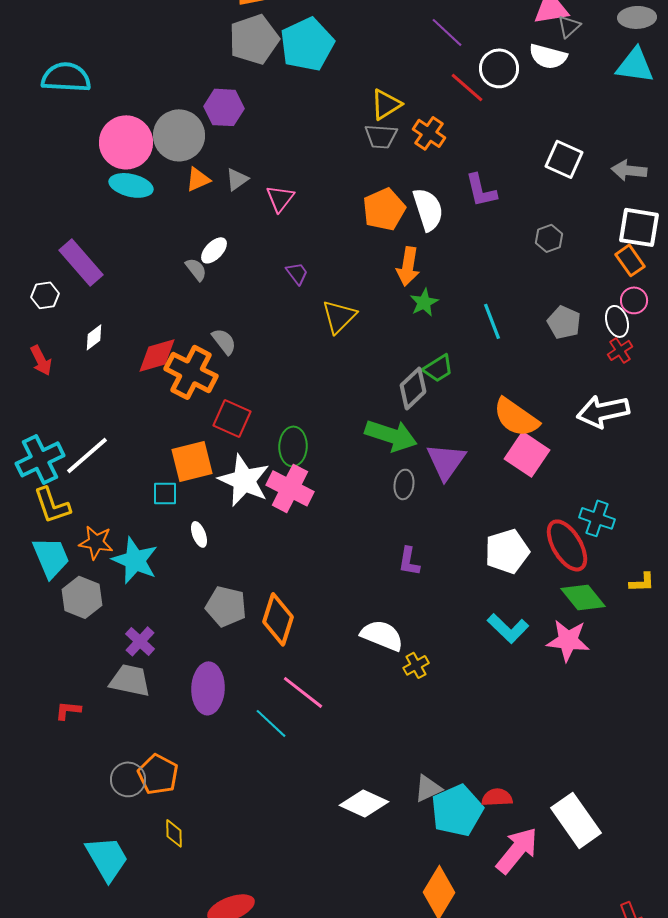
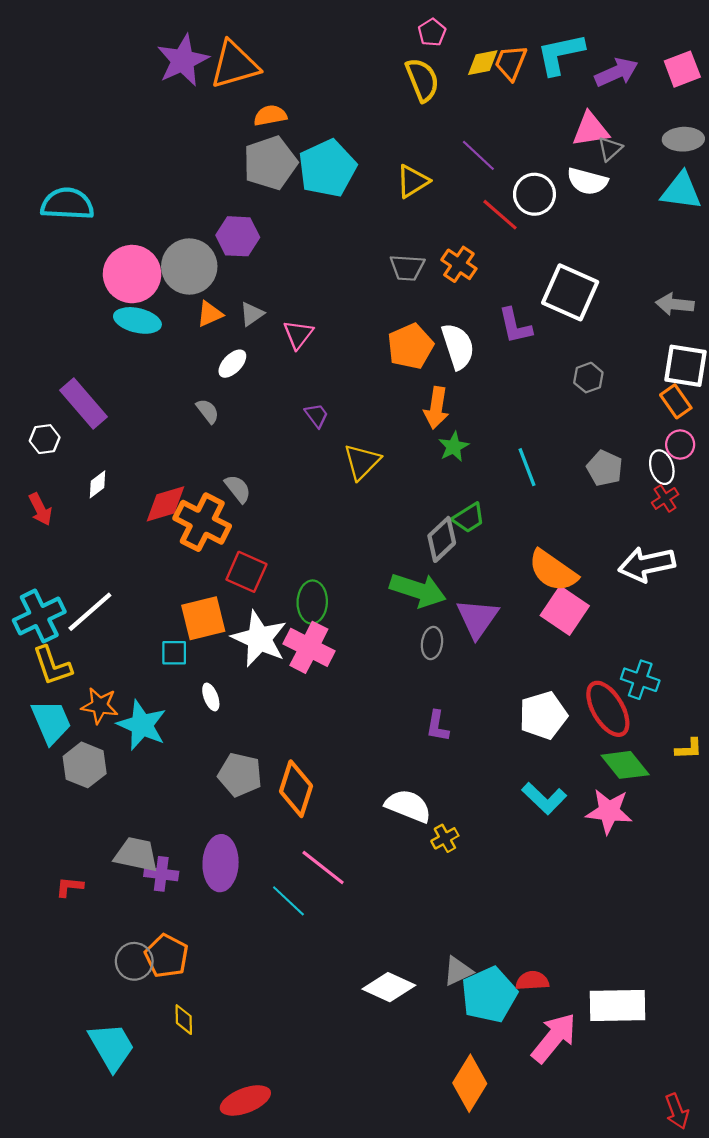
yellow triangle: (386, 104) -> (413, 181), moved
white square: (564, 159) -> (570, 292), moved, size x1.4
white ellipse: (214, 250) -> (232, 364), moved
purple cross: (140, 641) -> (161, 874), moved, turned -36
white rectangle: (576, 820) -> (618, 1006), turned -56

